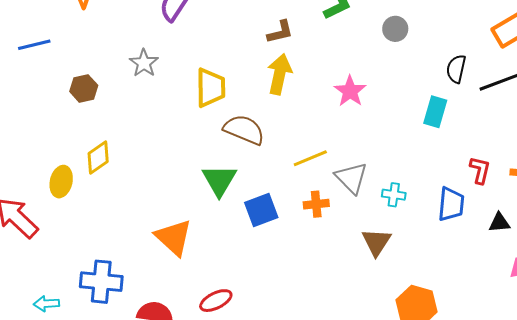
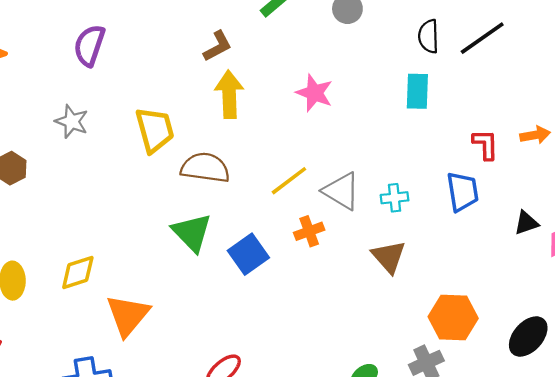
yellow diamond: (98, 158) -> (78, 272), moved, turned 32
black triangle: (499, 223) -> (526, 223), moved
orange triangle: (174, 237) -> (128, 315), moved, turned 42

